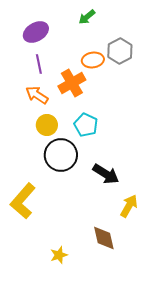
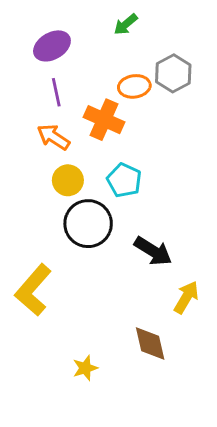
orange cross: (72, 83) -> (104, 120), turned -36

